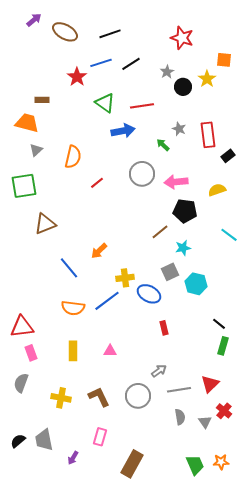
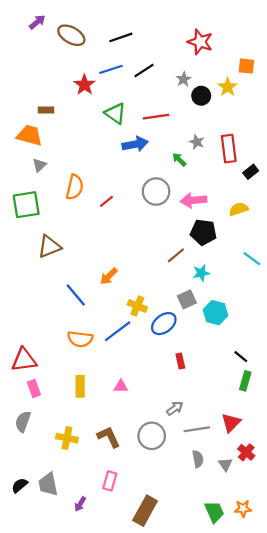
orange semicircle: (73, 157) -> (75, 187), moved
yellow cross: (125, 278) -> (137, 306), turned 30
blue ellipse: (149, 294) -> (164, 324), turned -65

